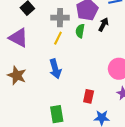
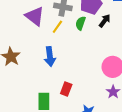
purple triangle: (18, 38) -> (35, 16), moved
red rectangle: (89, 96) -> (66, 89), moved

